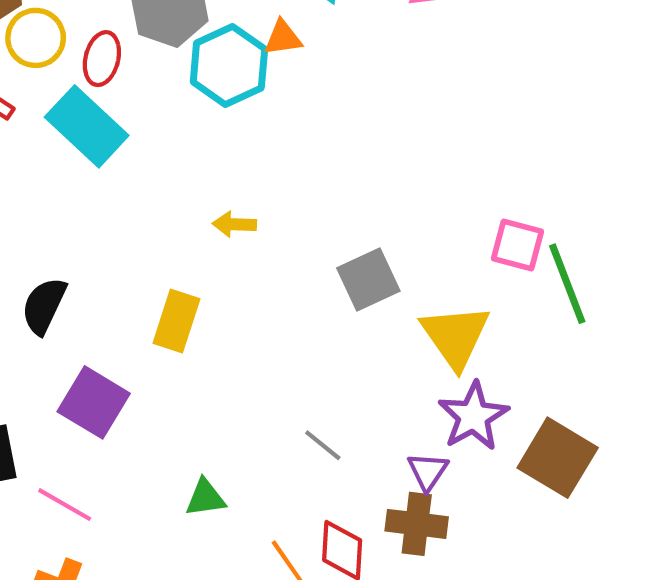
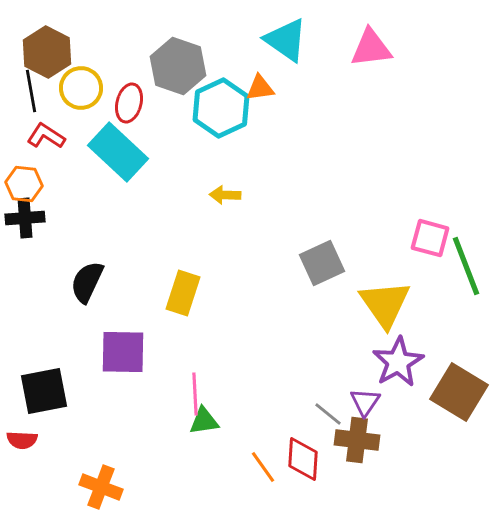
yellow arrow: (234, 224) -> (225, 195), moved
purple square: (94, 402) -> (123, 352), turned -30
gray line: (323, 445) -> (328, 414), moved
pink line: (65, 505) -> (195, 394), moved, turned 57

